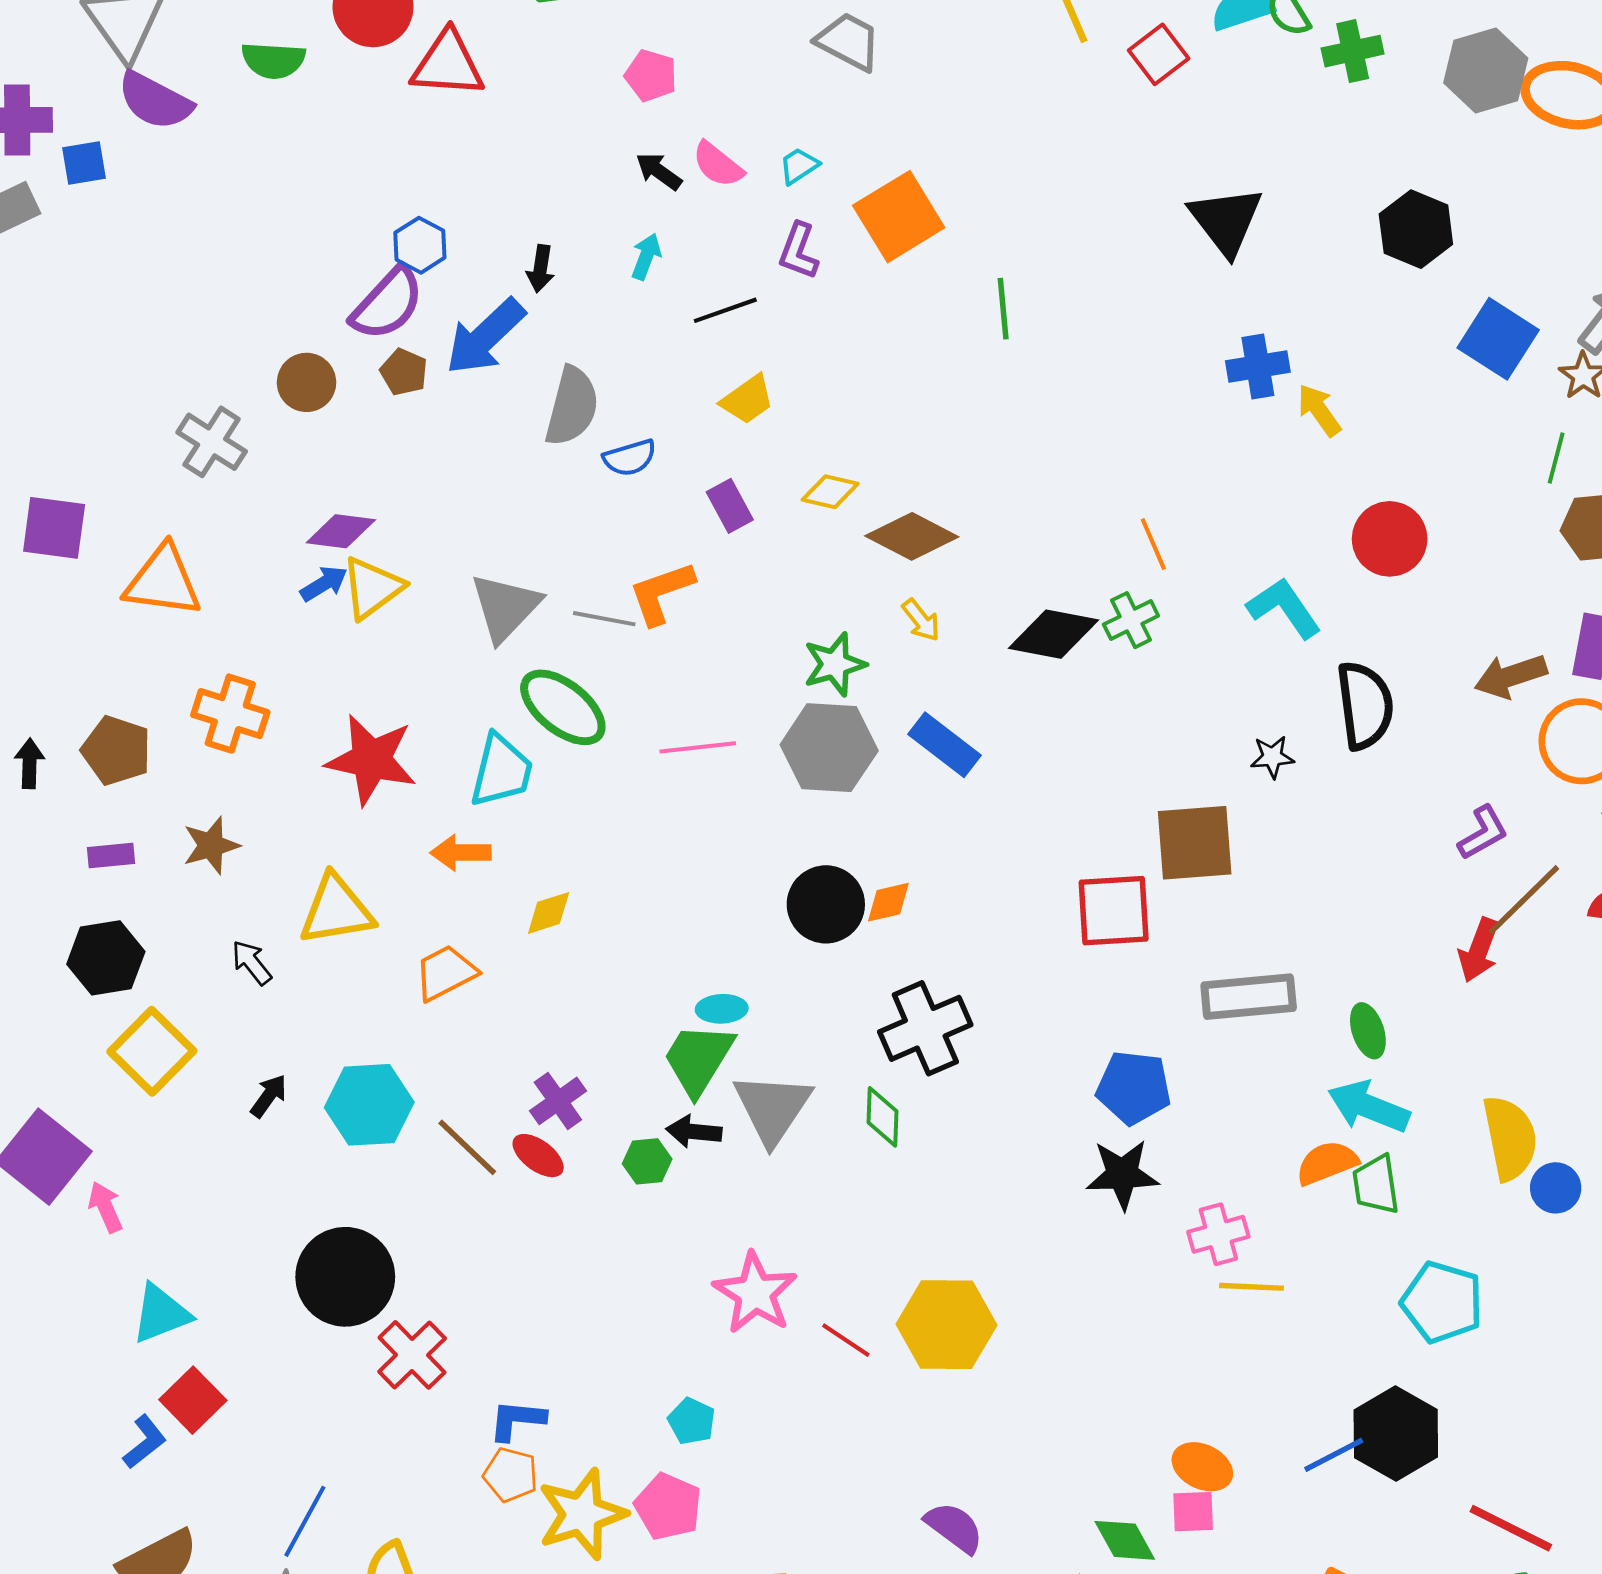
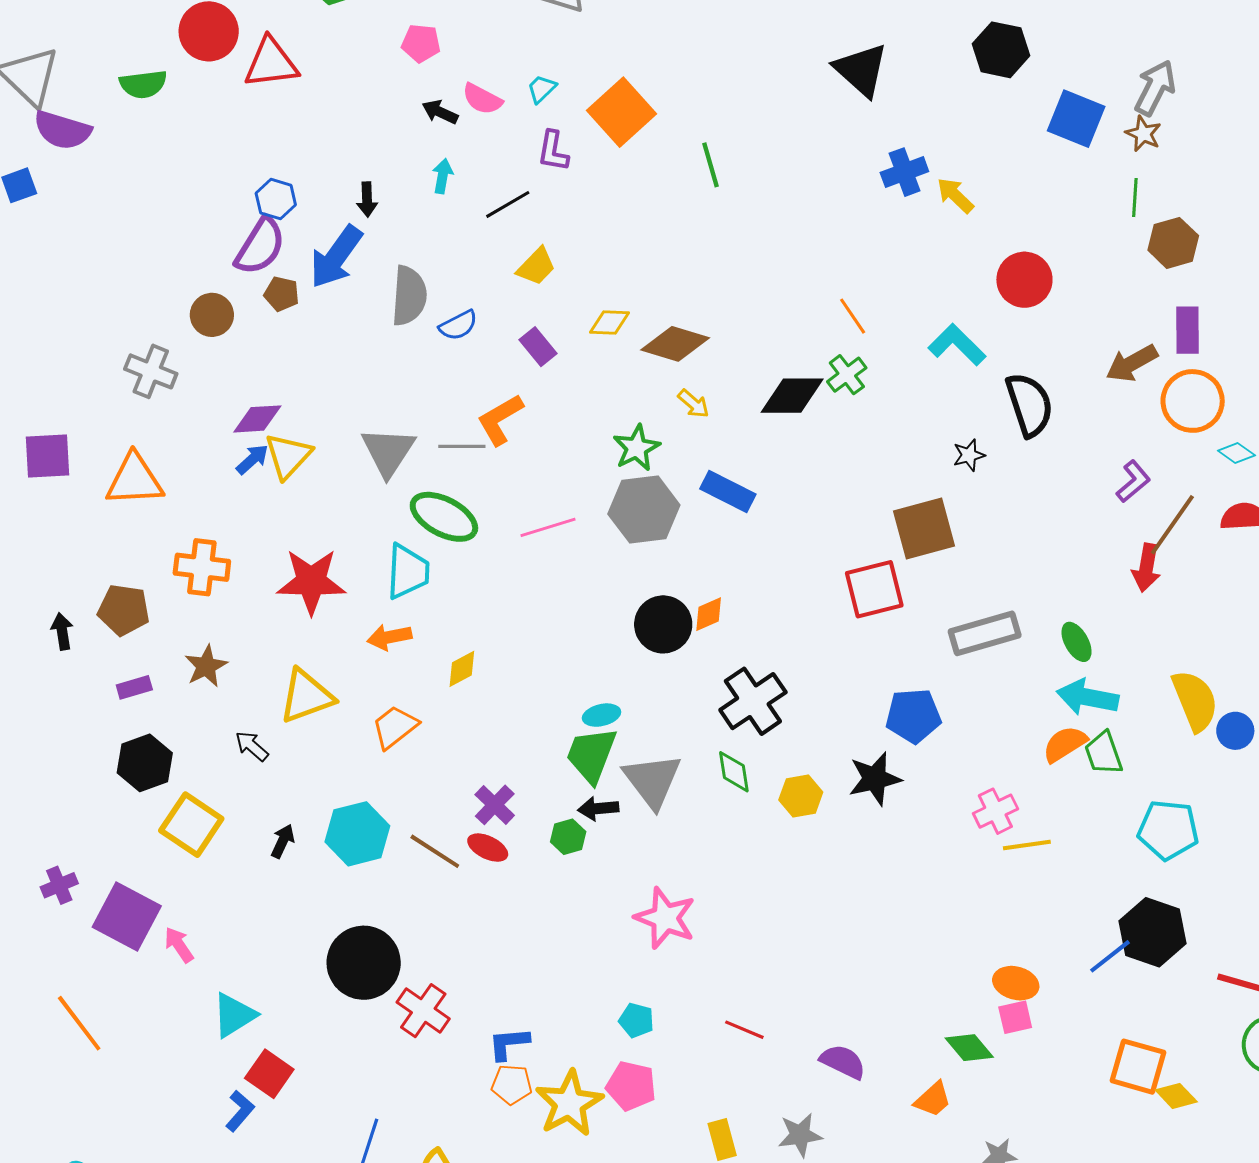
black star: (1122, 1174) -> (875, 779), moved
yellow hexagon: (947, 1325) -> (801, 796), moved, size x0.6
red line: (846, 1340) -> (744, 1030), moved

